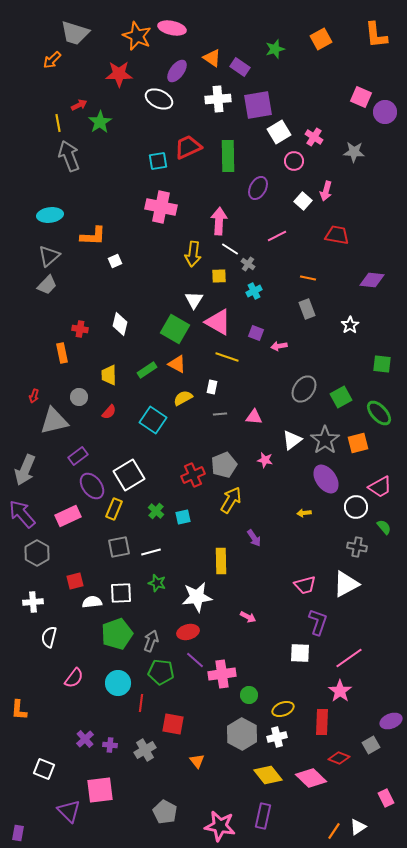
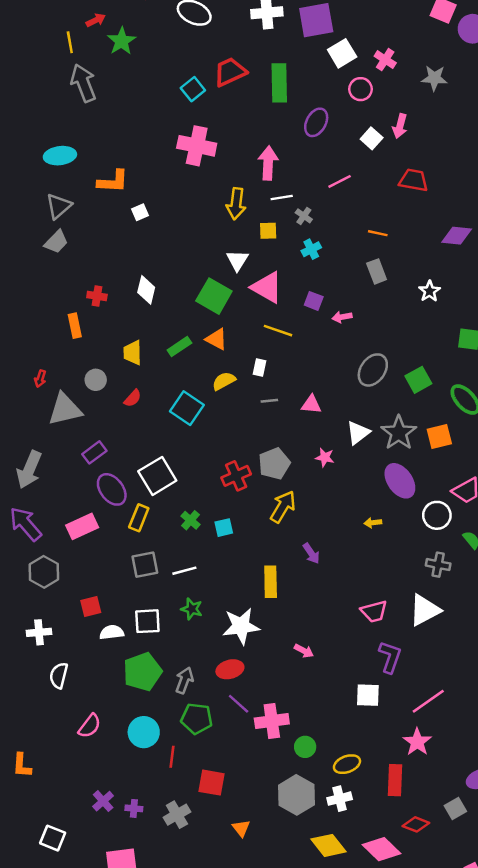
cyan square: (158, 161) -> (193, 89), turned -30
white line: (230, 249) -> (282, 197), turned -42

